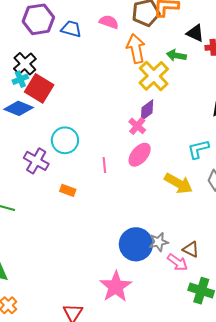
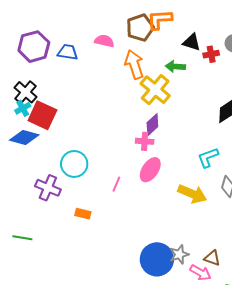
pink cross: (137, 126) -> (145, 141), turned -30
pink line: (104, 165) -> (116, 184), turned 35

